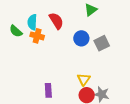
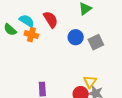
cyan semicircle: (32, 22) -> (27, 21), turned 119
yellow triangle: (84, 79) -> (90, 82), moved

